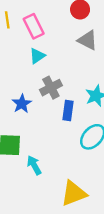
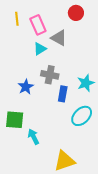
gray triangle: (87, 40) -> (59, 38), moved
gray cross: (51, 88) -> (50, 75), turned 36

